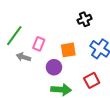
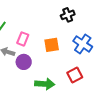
purple circle: (54, 67) -> (24, 62), moved

